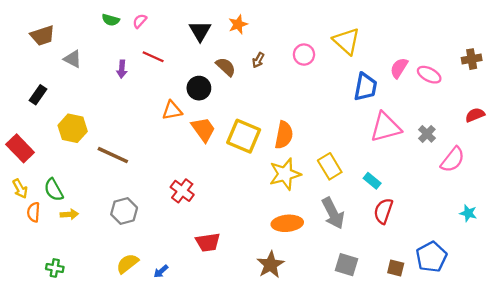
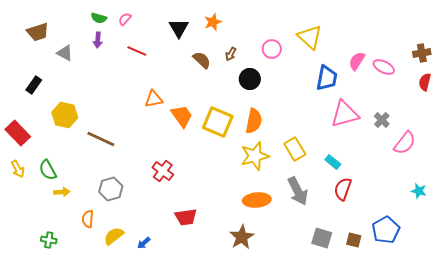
purple arrow: (122, 69) -> (98, 40), moved
black circle: (199, 88) -> (250, 79), moved
red semicircle: (475, 115) -> (425, 82), moved, turned -54
orange semicircle: (34, 212) -> (88, 219), moved
gray square: (346, 265) -> (322, 238), moved

